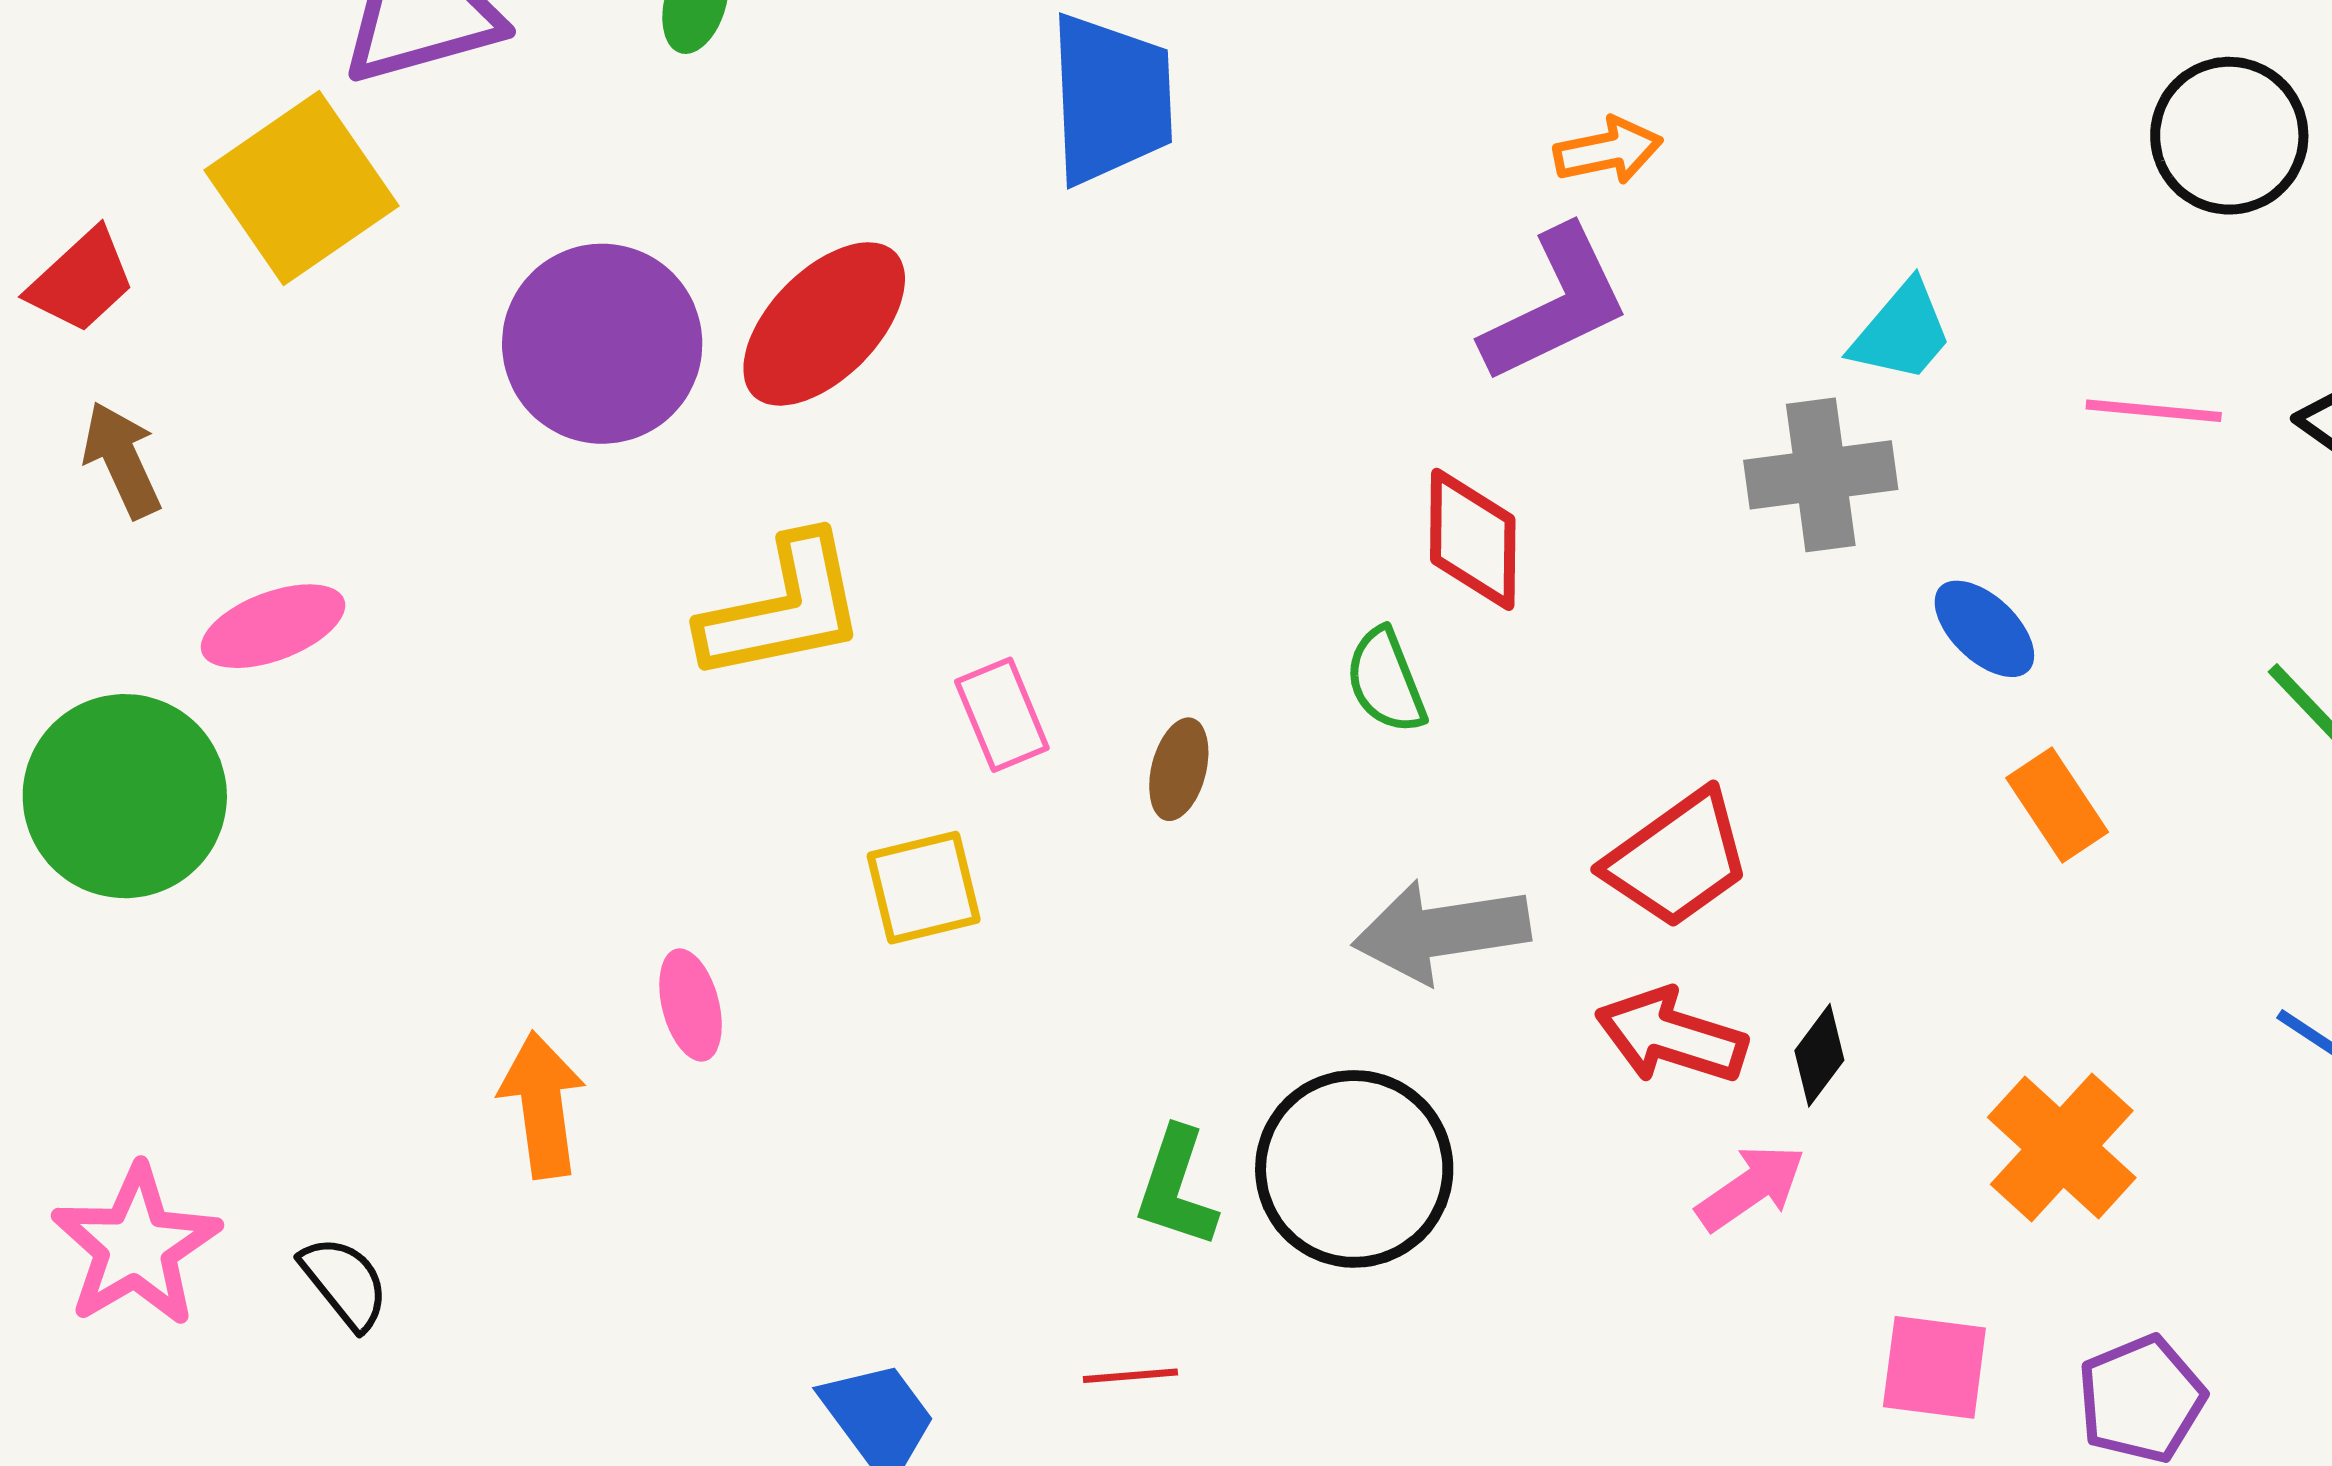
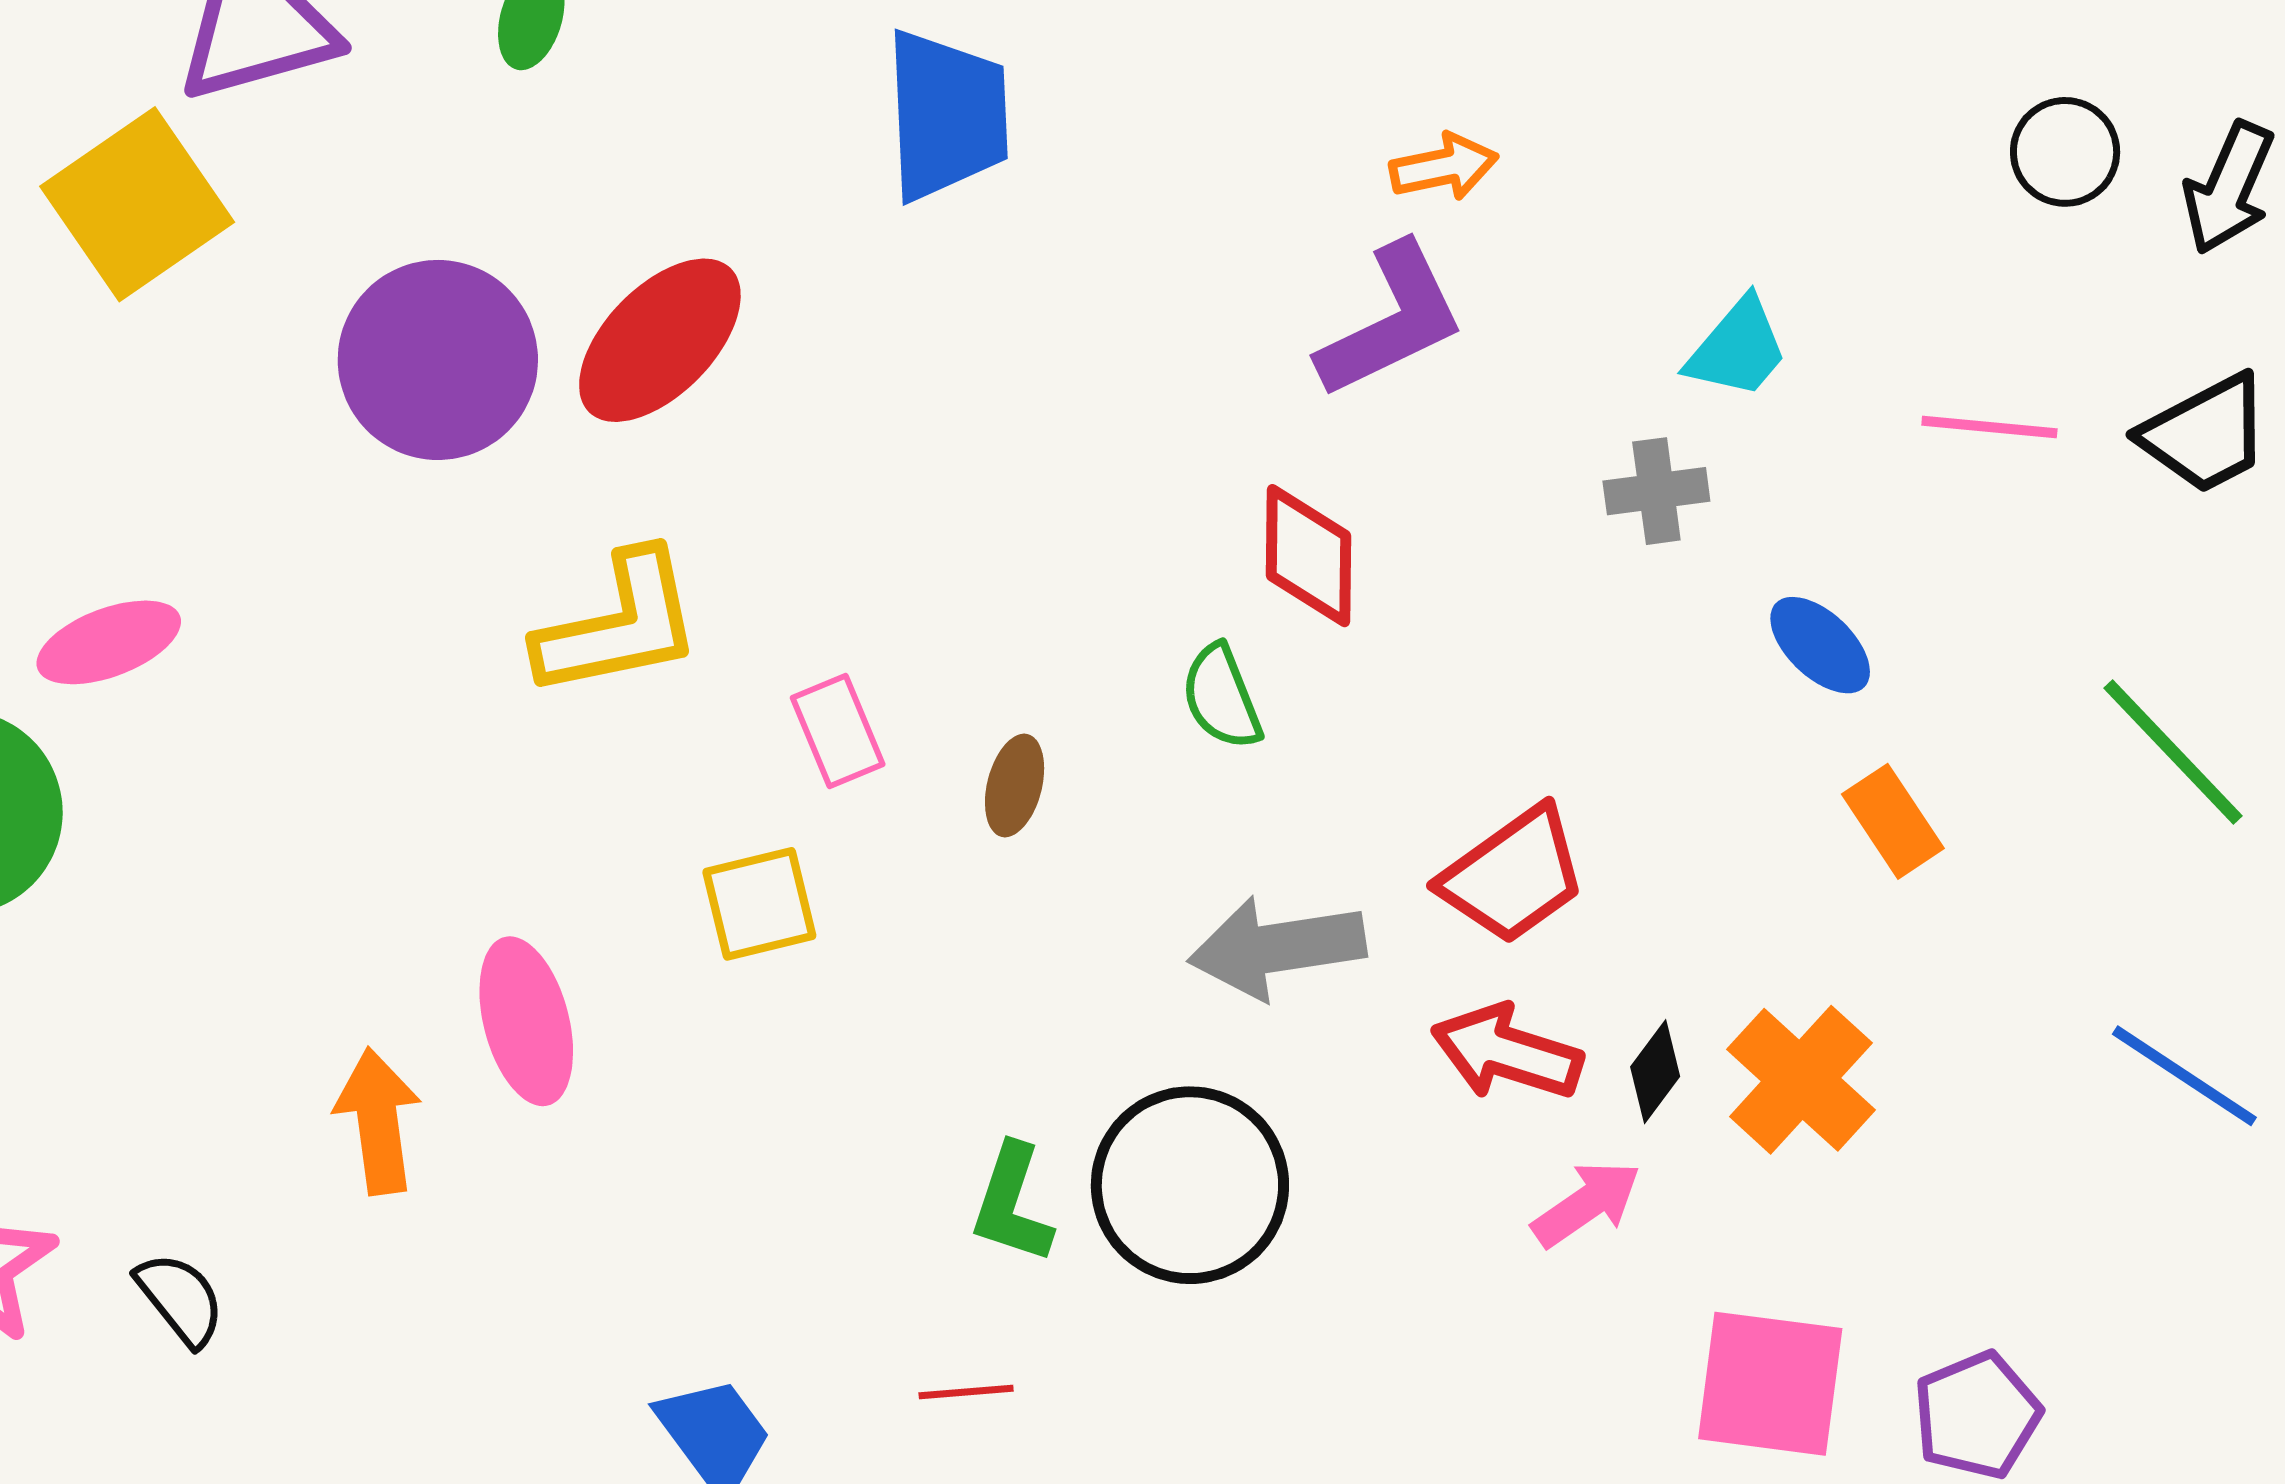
black circle: (2229, 136) -> (2065, 152), size x0.7
gray cross: (1821, 475) -> (1656, 491), size x0.7
pink ellipse: (691, 1005) -> (526, 1021), size x1.5
orange cross: (2062, 1148) -> (1801, 1080), moved
pink square: (1934, 1367) -> (1770, 1384), size x1.4

